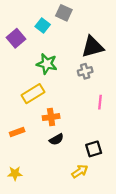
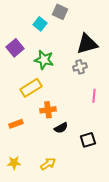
purple square: (16, 38) -> (15, 48), moved
black semicircle: (56, 139) -> (61, 128), moved
yellow arrow: (80, 171) -> (48, 164), moved

